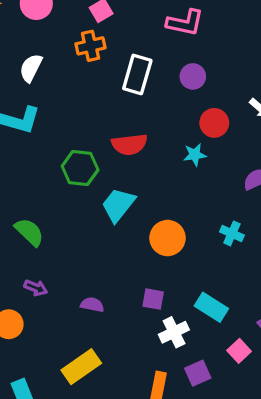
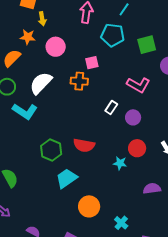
white semicircle: (31, 68) -> (41, 83), size x1.4
white rectangle: (137, 74) -> (111, 108), moved, size x0.6
cyan cross: (232, 233) -> (121, 223), moved

